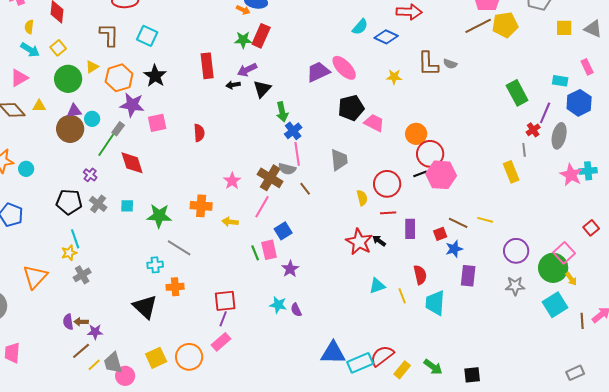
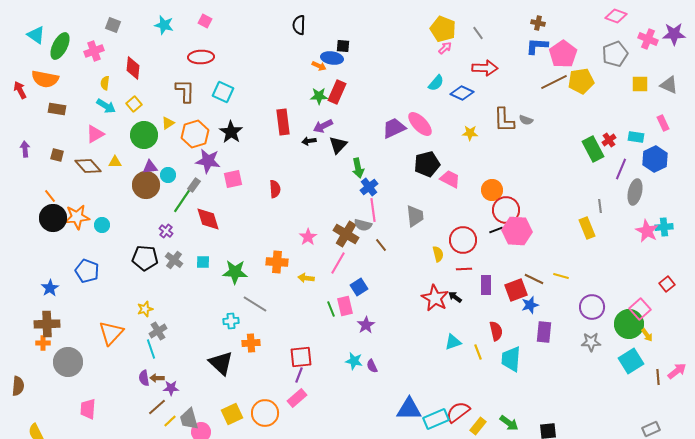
red cross: (533, 130) -> (609, 140), moved
red square: (440, 234) -> (516, 290), size x1.6
cyan line: (75, 239) -> (151, 349), moved

